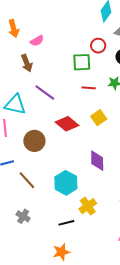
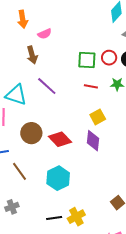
red circle: (98, 46) -> (109, 58), moved
red diamond: (67, 124) -> (60, 139), moved
purple diamond: (97, 161) -> (93, 141), moved
yellow cross: (88, 206) -> (76, 217), moved
gray cross: (23, 216) -> (12, 207), turned 32

